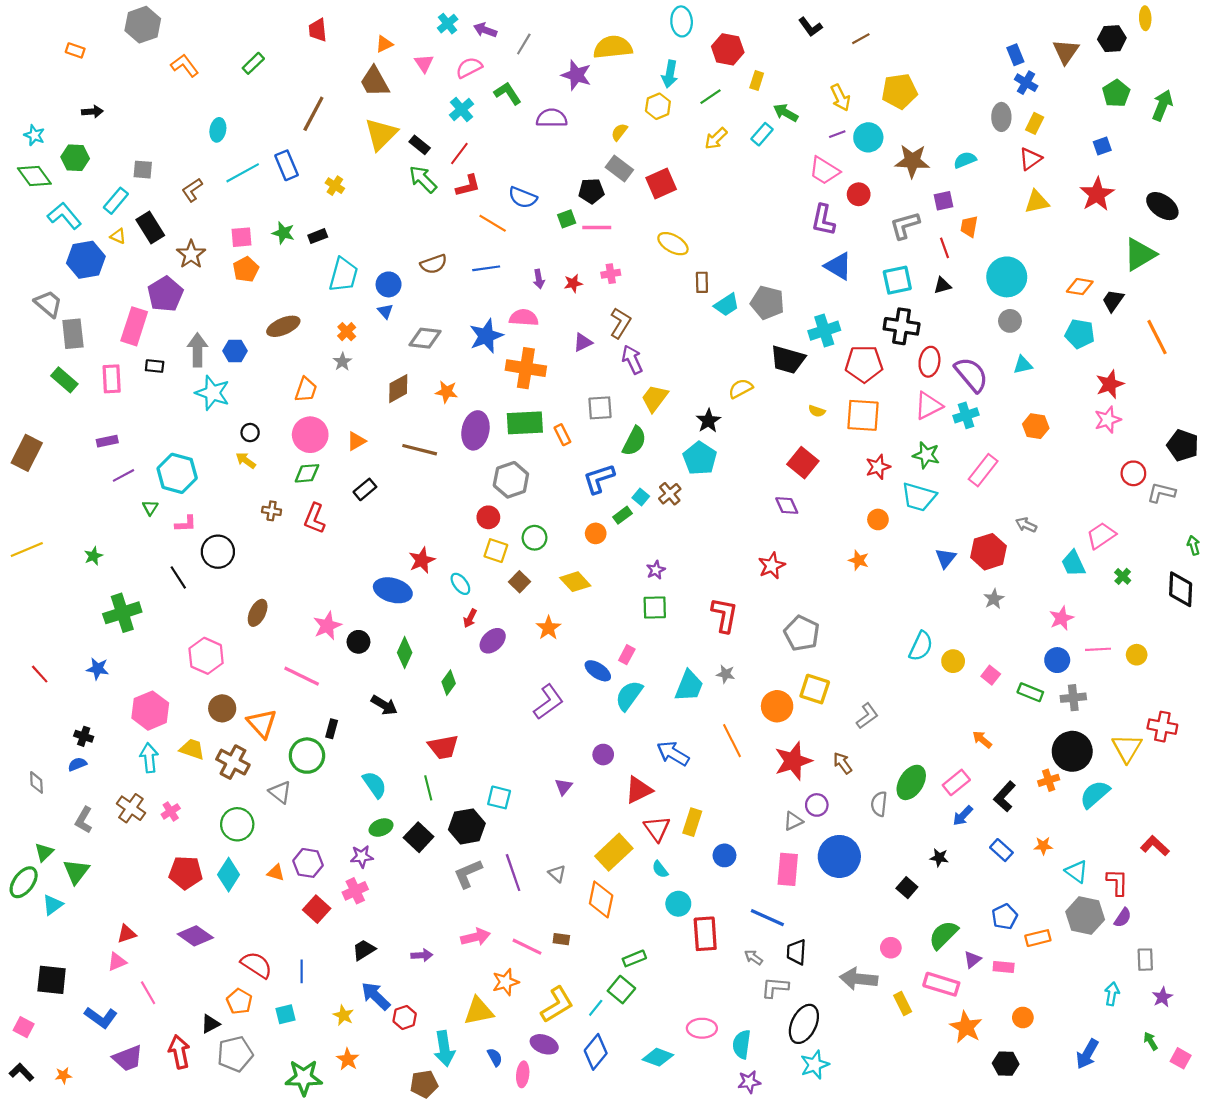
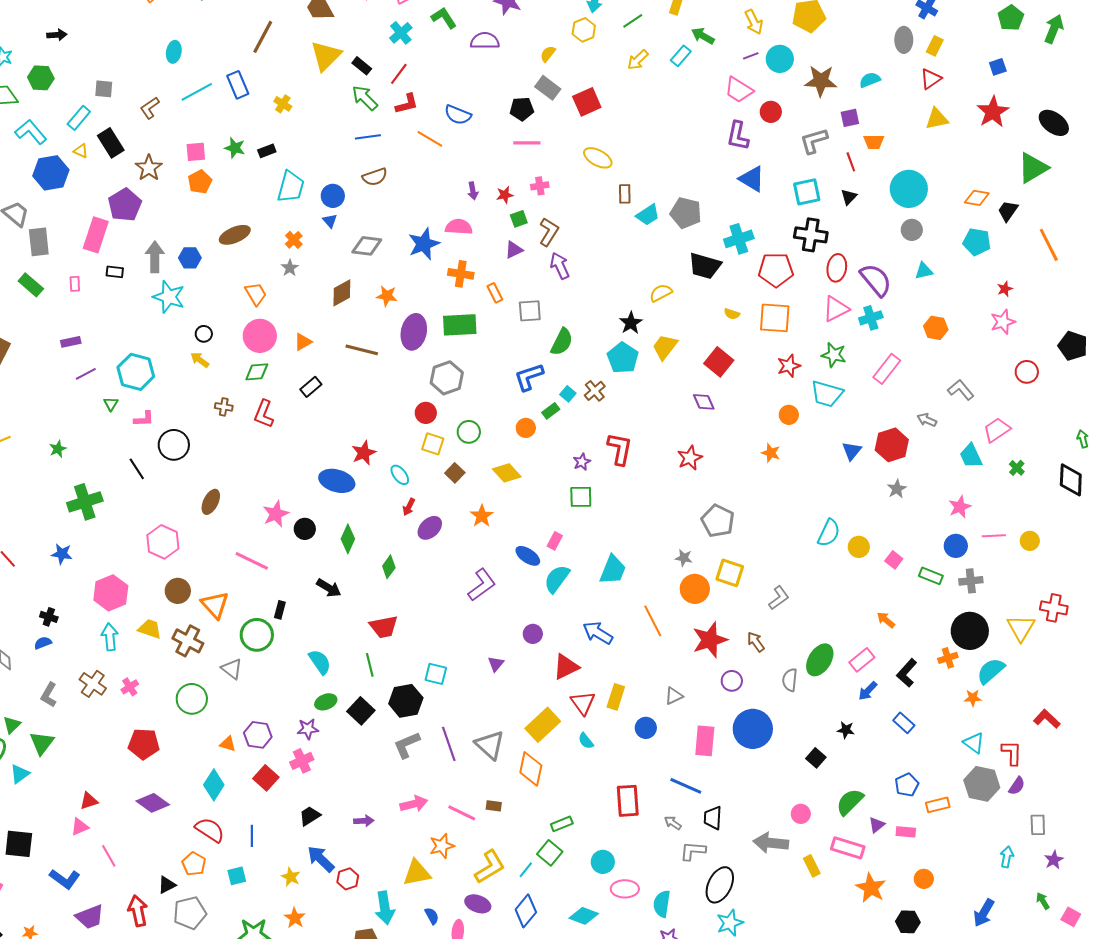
green square: (567, 219) -> (519, 219), moved
orange trapezoid: (969, 226) -> (874, 142), turned -100
blue line: (486, 268) -> (368, 137), moved
black triangle: (942, 285) -> (849, 197), turned -30
orange cross: (526, 368) -> (461, 274), size x0.7
pink rectangle: (112, 379) -> (75, 284), size x0.6
red star: (1110, 384) -> (1005, 289), size x0.6
orange trapezoid: (306, 390) -> (256, 294), turned -50
yellow trapezoid: (655, 398) -> (665, 347), moved
orange rectangle: (562, 435) -> (495, 293), moved
gray L-shape: (1161, 493) -> (961, 390), moved, turned 36
red L-shape: (724, 615) -> (620, 449), moved
gray star: (726, 674) -> (684, 558), moved
gray triangle: (793, 821) -> (674, 696), moved
orange star: (1043, 846) -> (973, 698), moved
gray triangle: (557, 874) -> (490, 745), size x1.8
cyan diamond: (229, 875) -> (214, 785), moved
cyan circle: (678, 904) -> (603, 862), moved

